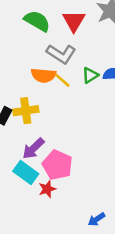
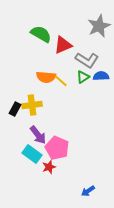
red triangle: (74, 21) -> (63, 45), moved, turned 36
gray L-shape: (61, 54) -> (87, 60), moved
purple arrow: (33, 149) -> (38, 135), turned -84

